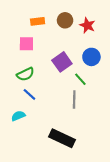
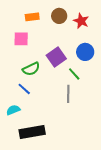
green semicircle: (25, 74) -> (31, 69), moved
black rectangle: (62, 138) -> (32, 132), moved, turned -35

